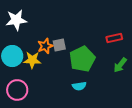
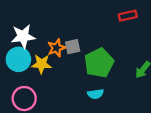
white star: (16, 20) -> (23, 36), moved
red rectangle: (114, 38) -> (128, 16), moved

